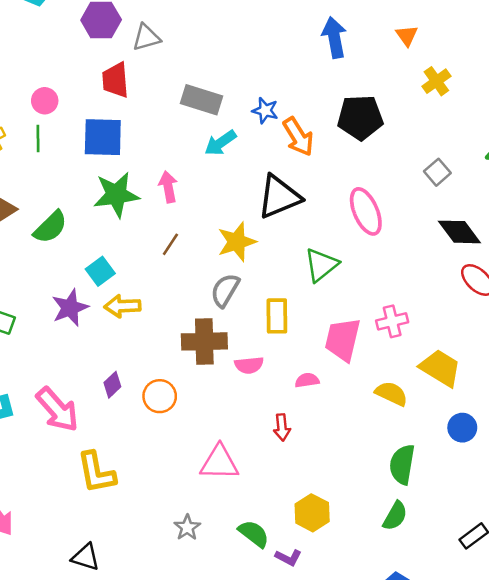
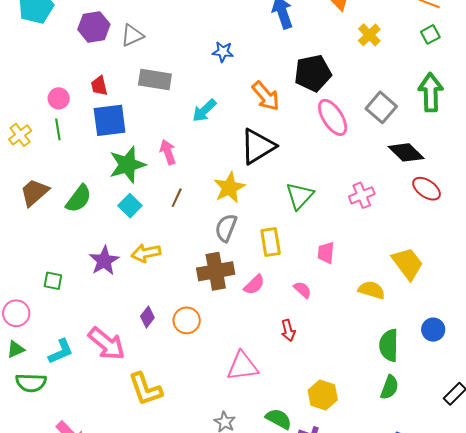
red trapezoid: (115, 80) -> (99, 86), moved, size x0.7
gray rectangle: (202, 100) -> (155, 80), moved
blue star: (265, 111) -> (223, 52), moved
gray square: (437, 172) -> (381, 107), size x1.4
pink ellipse: (366, 211) -> (333, 117), moved
cyan square: (100, 271) -> (130, 206), moved
pink cross: (392, 321) -> (362, 195), moved
pink trapezoid: (343, 340) -> (326, 253), size x0.6
pink semicircle: (249, 365) -> (254, 285), turned -30
yellow trapezoid: (440, 368) -> (408, 264), turned 30
pink semicircle: (307, 380) -> (302, 290), turned 60
blue circle: (462, 428) -> (433, 330), moved

